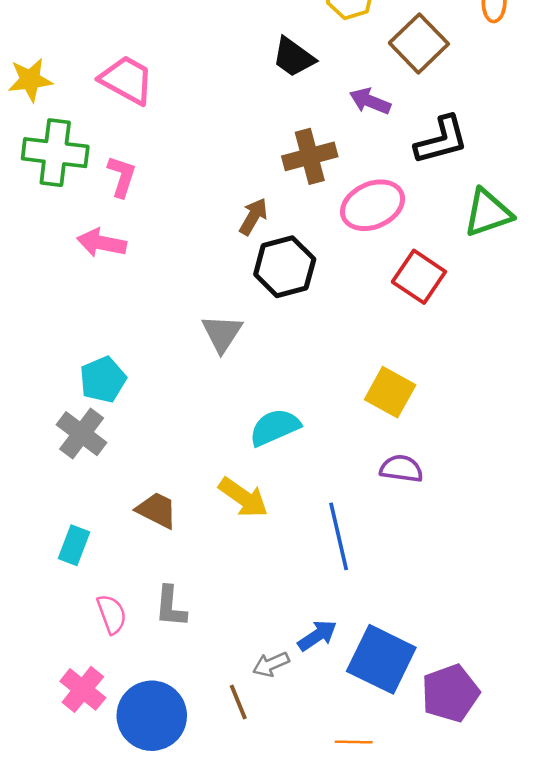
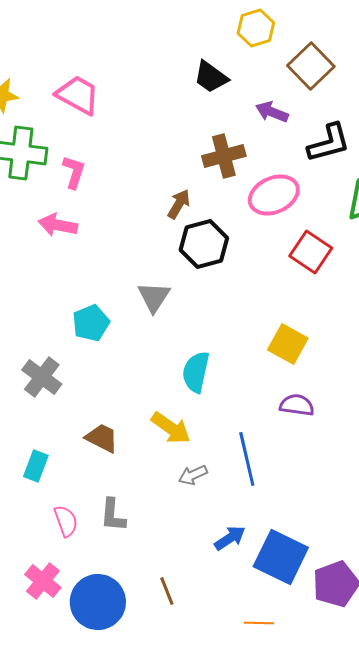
cyan pentagon: (103, 380) -> (91, 323), moved
cyan semicircle: (275, 427) -> (196, 372), turned -54
gray arrow: (271, 664) -> (193, 475), moved

